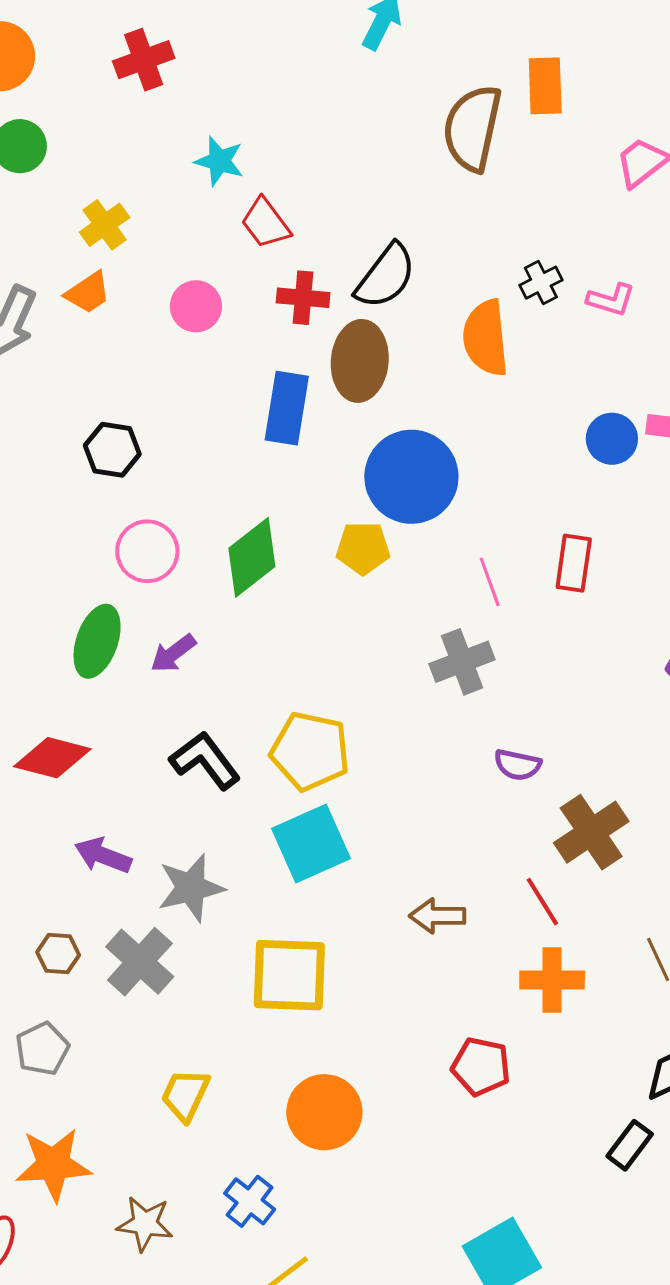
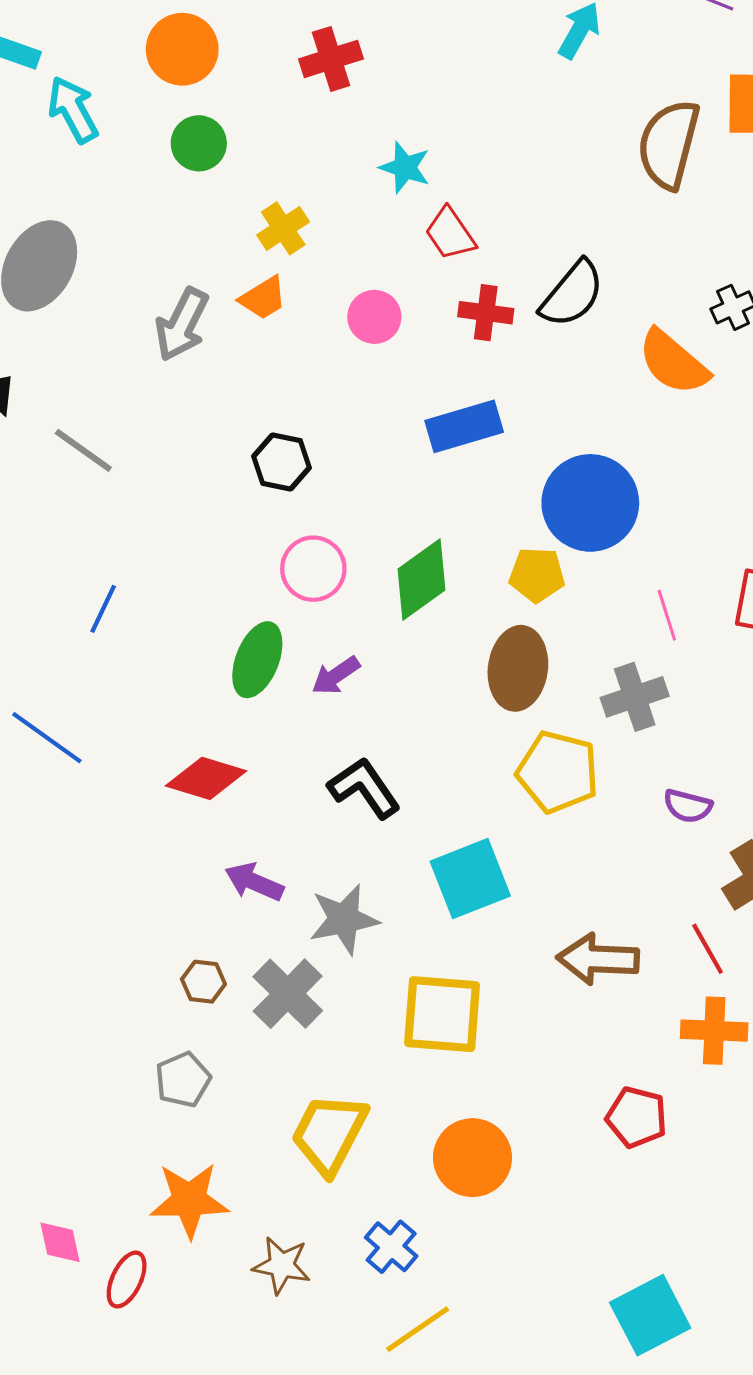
orange semicircle: (486, 338) -> (673, 362), turned -46
brown ellipse: (360, 361) -> (518, 668), moved
blue rectangle: (287, 408) -> (464, 426), turned 62
yellow pentagon: (310, 751) -> (558, 772), moved
brown arrow: (437, 916) -> (598, 959), size x1.4
yellow trapezoid: (185, 1095) -> (329, 1134), size x1.5

